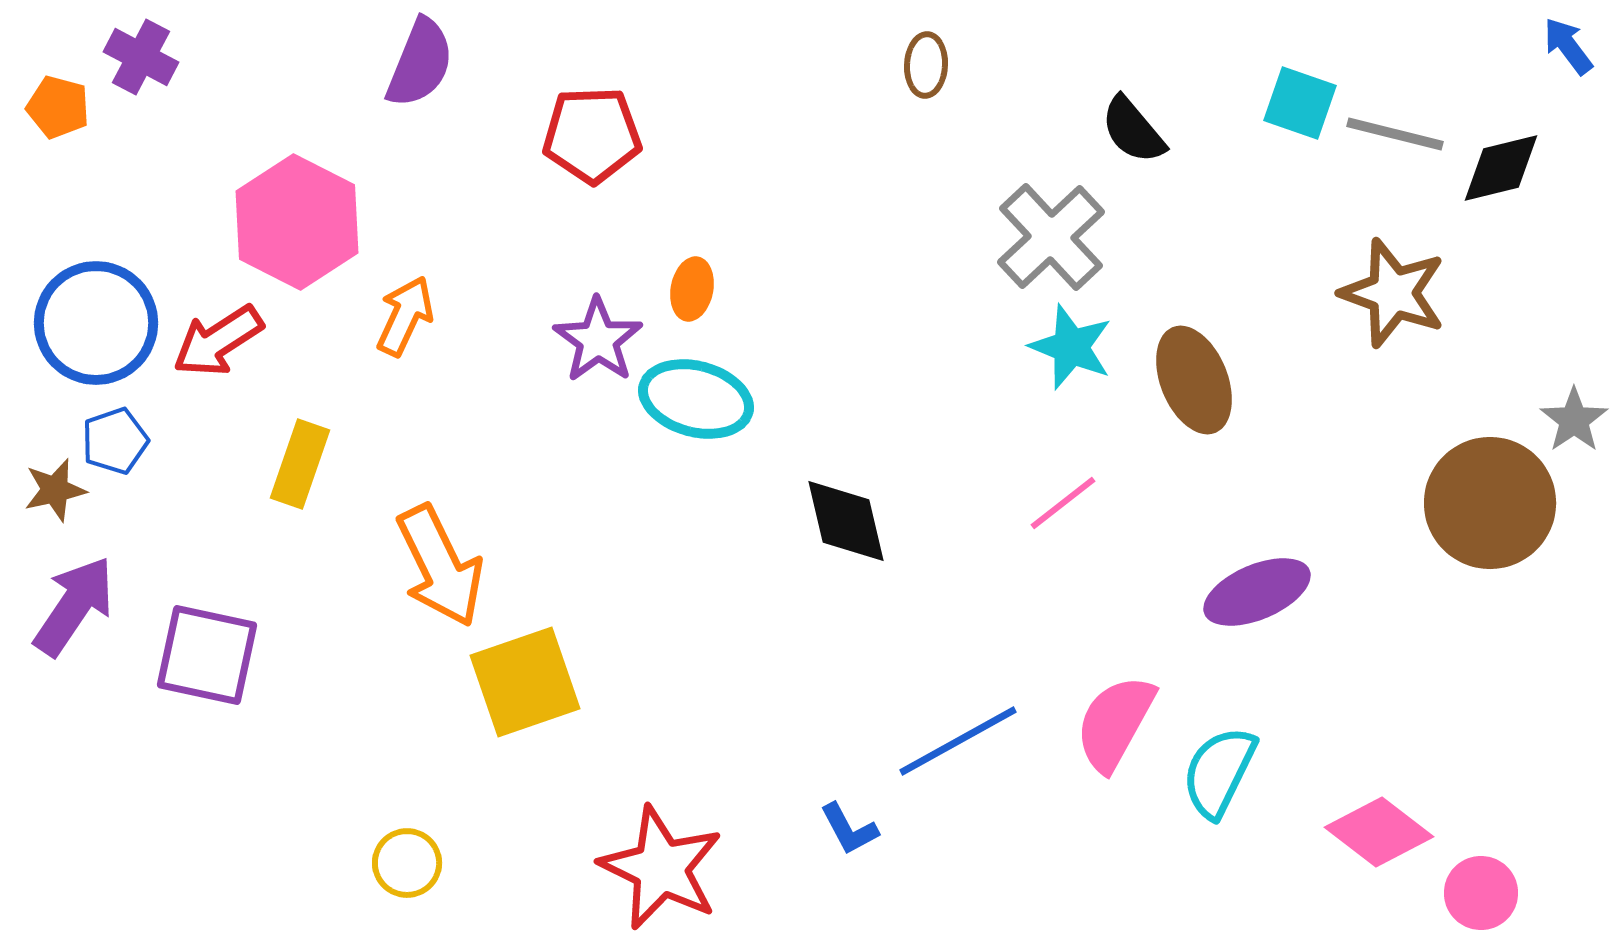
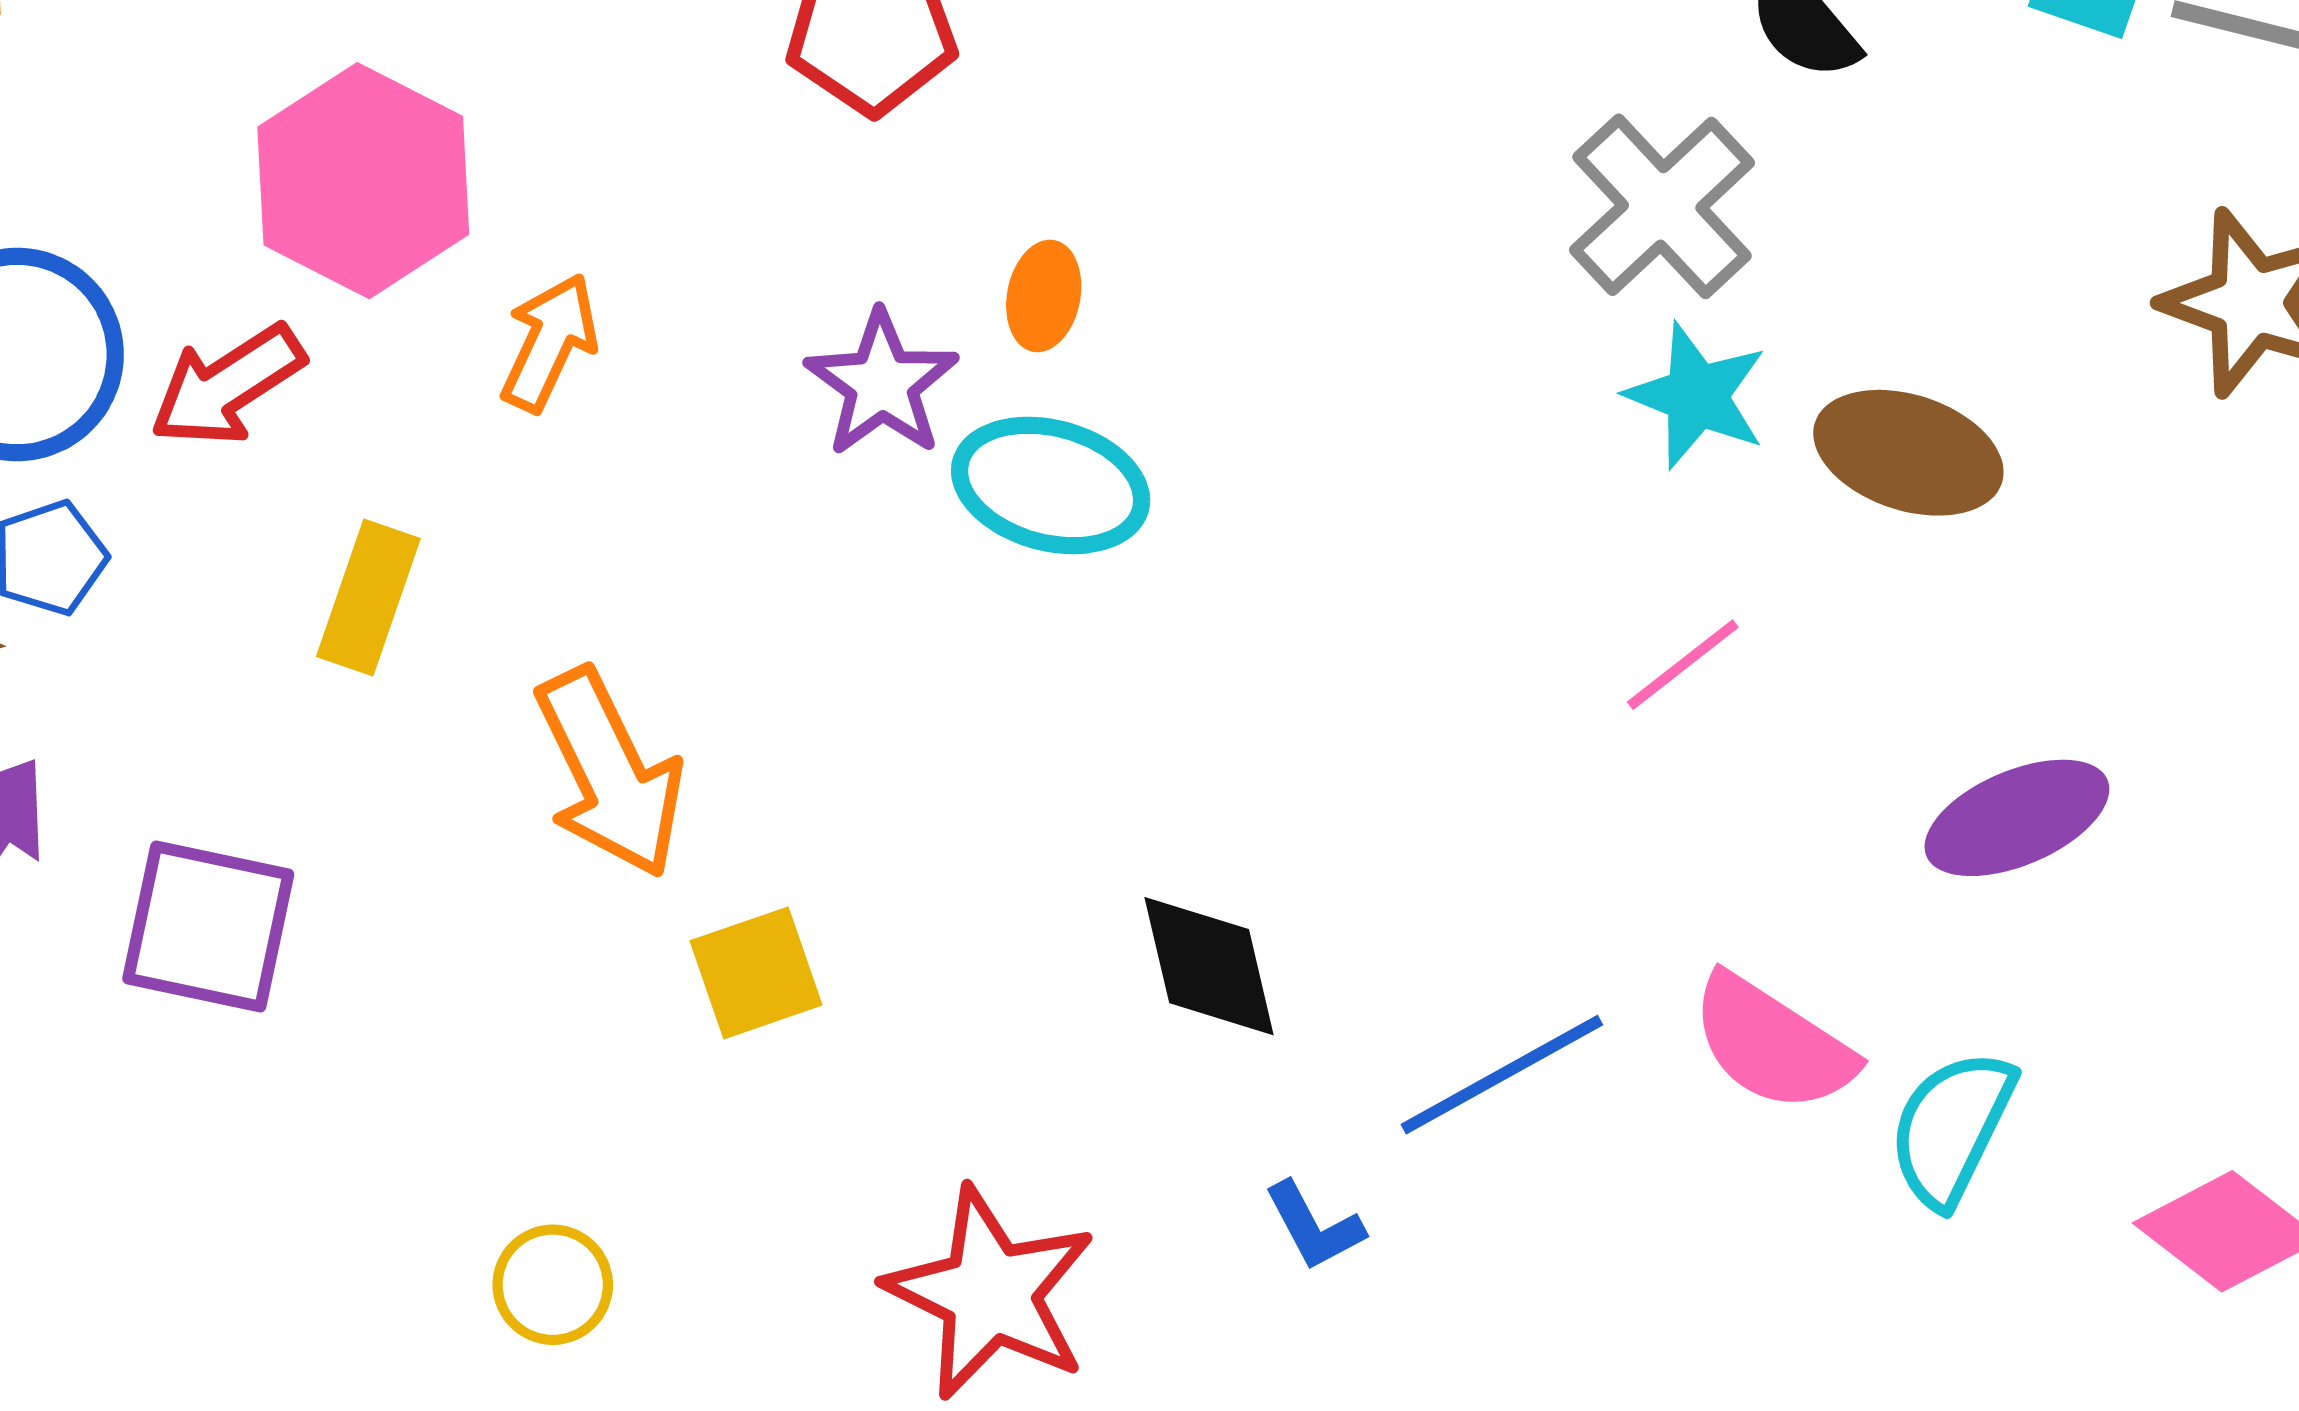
brown ellipse: (1194, 380) -> (1908, 453), turned -50
black diamond: (846, 521) -> (1209, 966), moved
yellow square: (525, 682) -> (756, 973), size x0.7
pink semicircle: (1115, 723) -> (1772, 1044), turned -86

